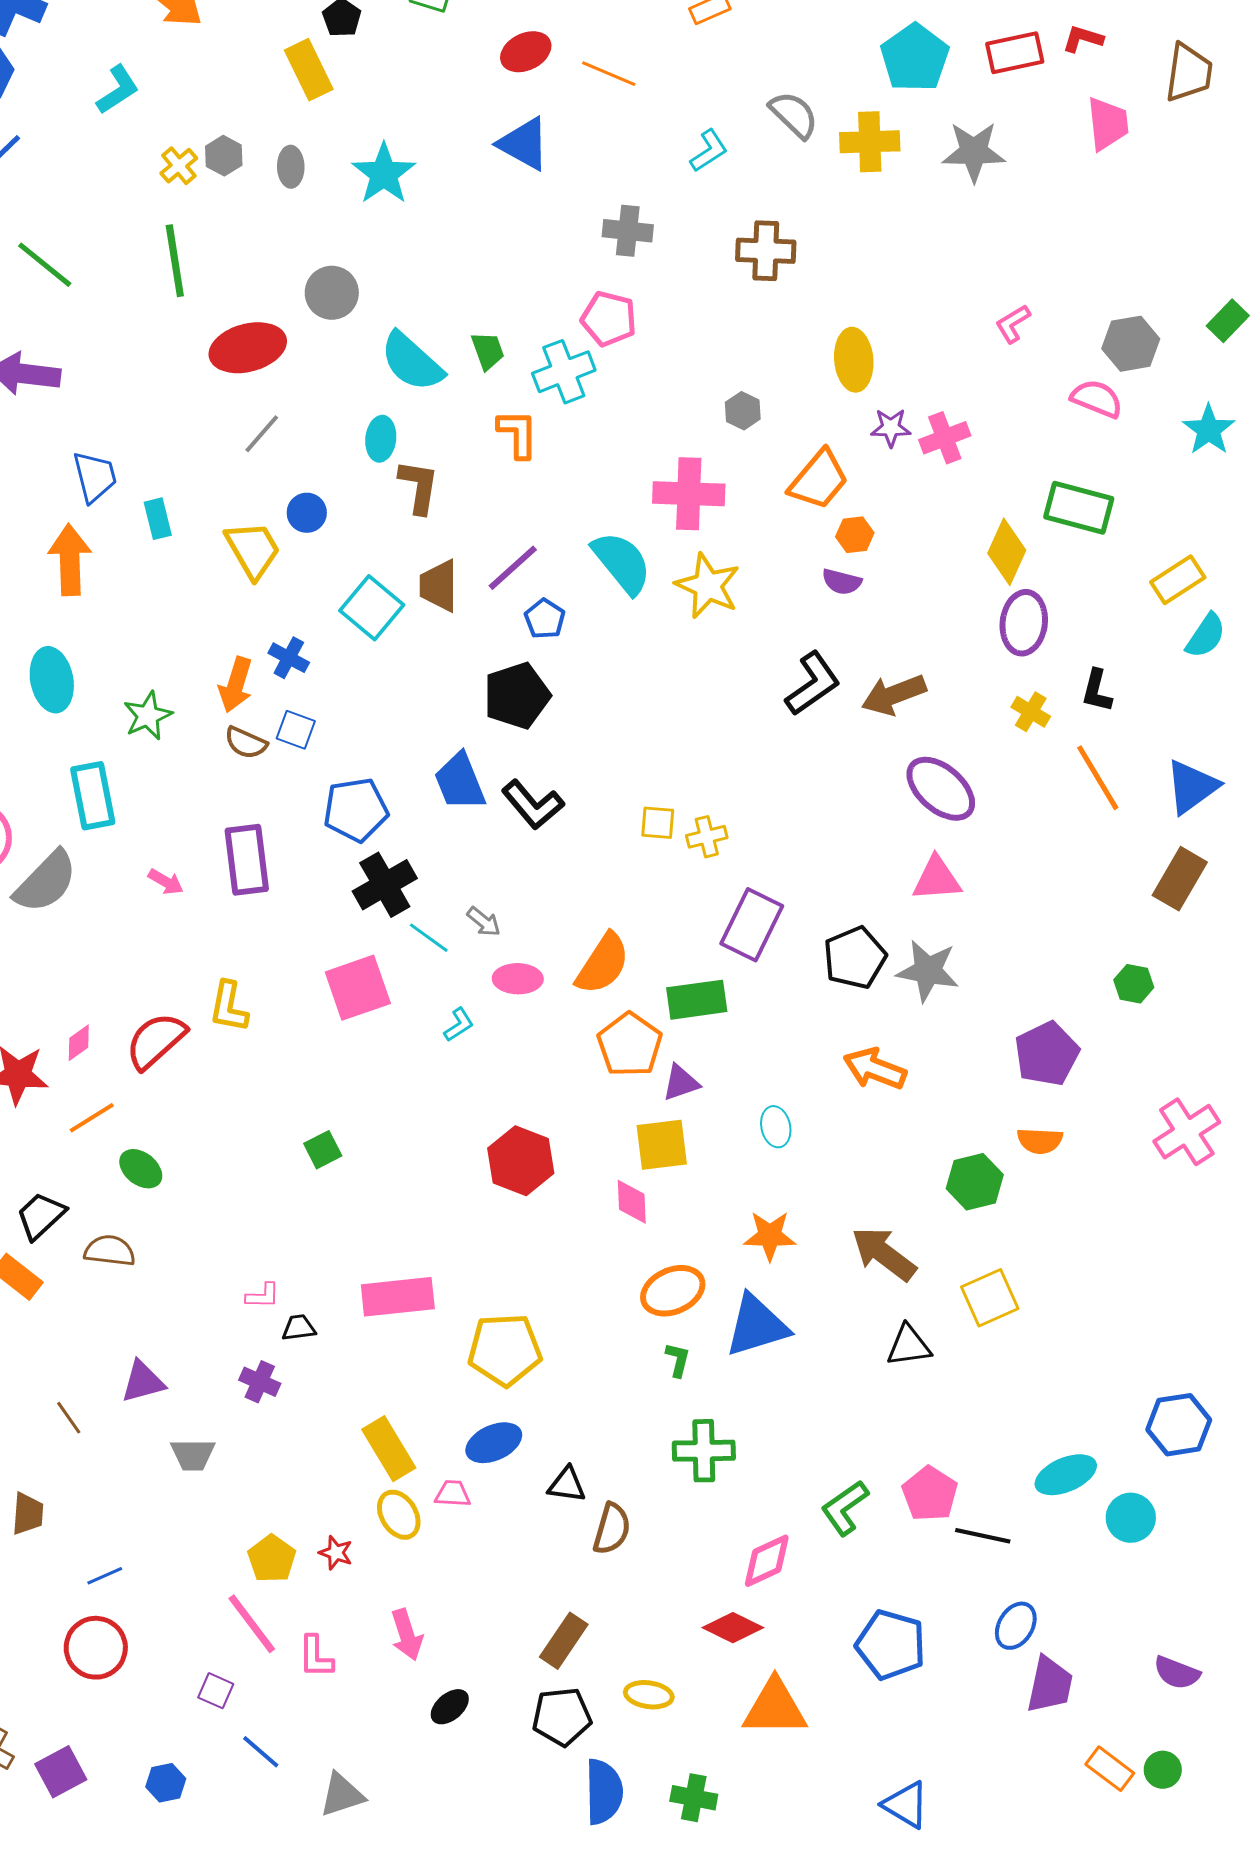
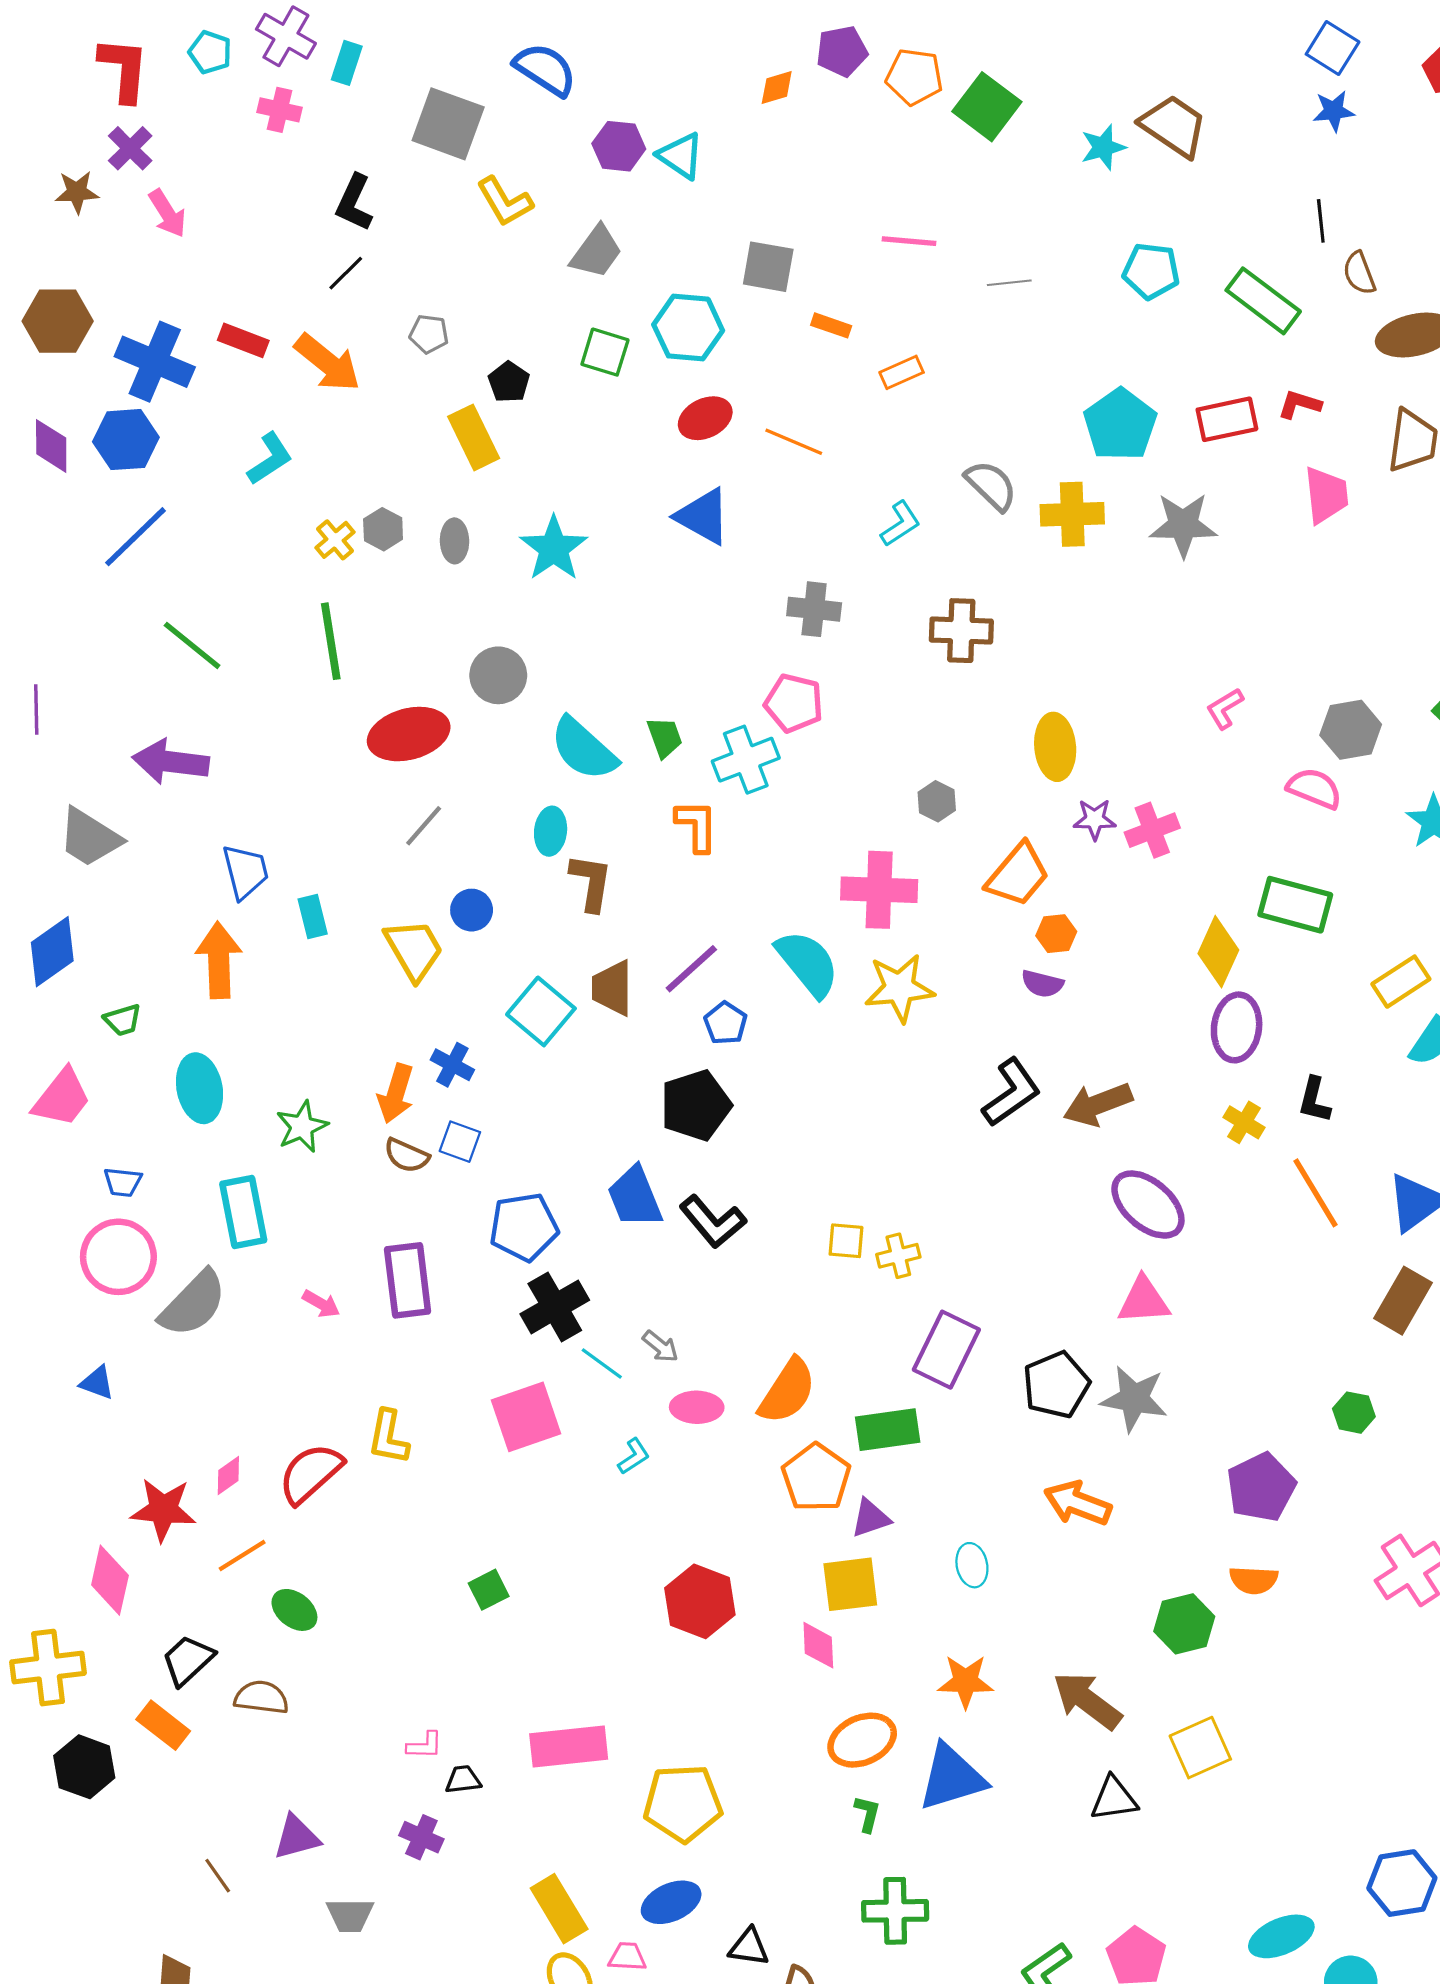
yellow star: (708, 586) -> (899, 988), turned -30

